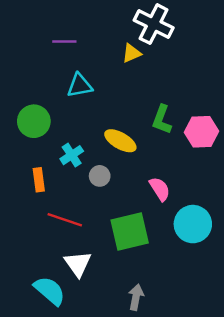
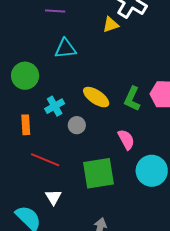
green L-shape: (162, 120) -> (132, 99), moved
white triangle: (78, 264) -> (53, 197), size x0.7

